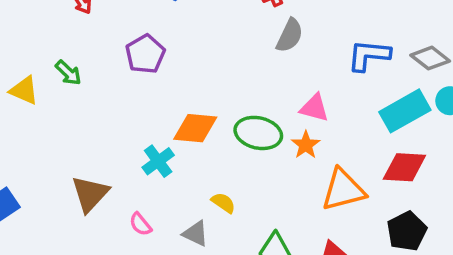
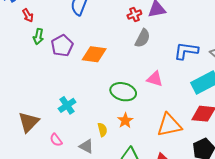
green arrow: (68, 73) -> (38, 36), moved, turned 56
orange diamond: (195, 128) -> (94, 54), moved
orange star: (306, 145) -> (125, 120), moved
yellow semicircle: (223, 203) -> (102, 130), turned 40

